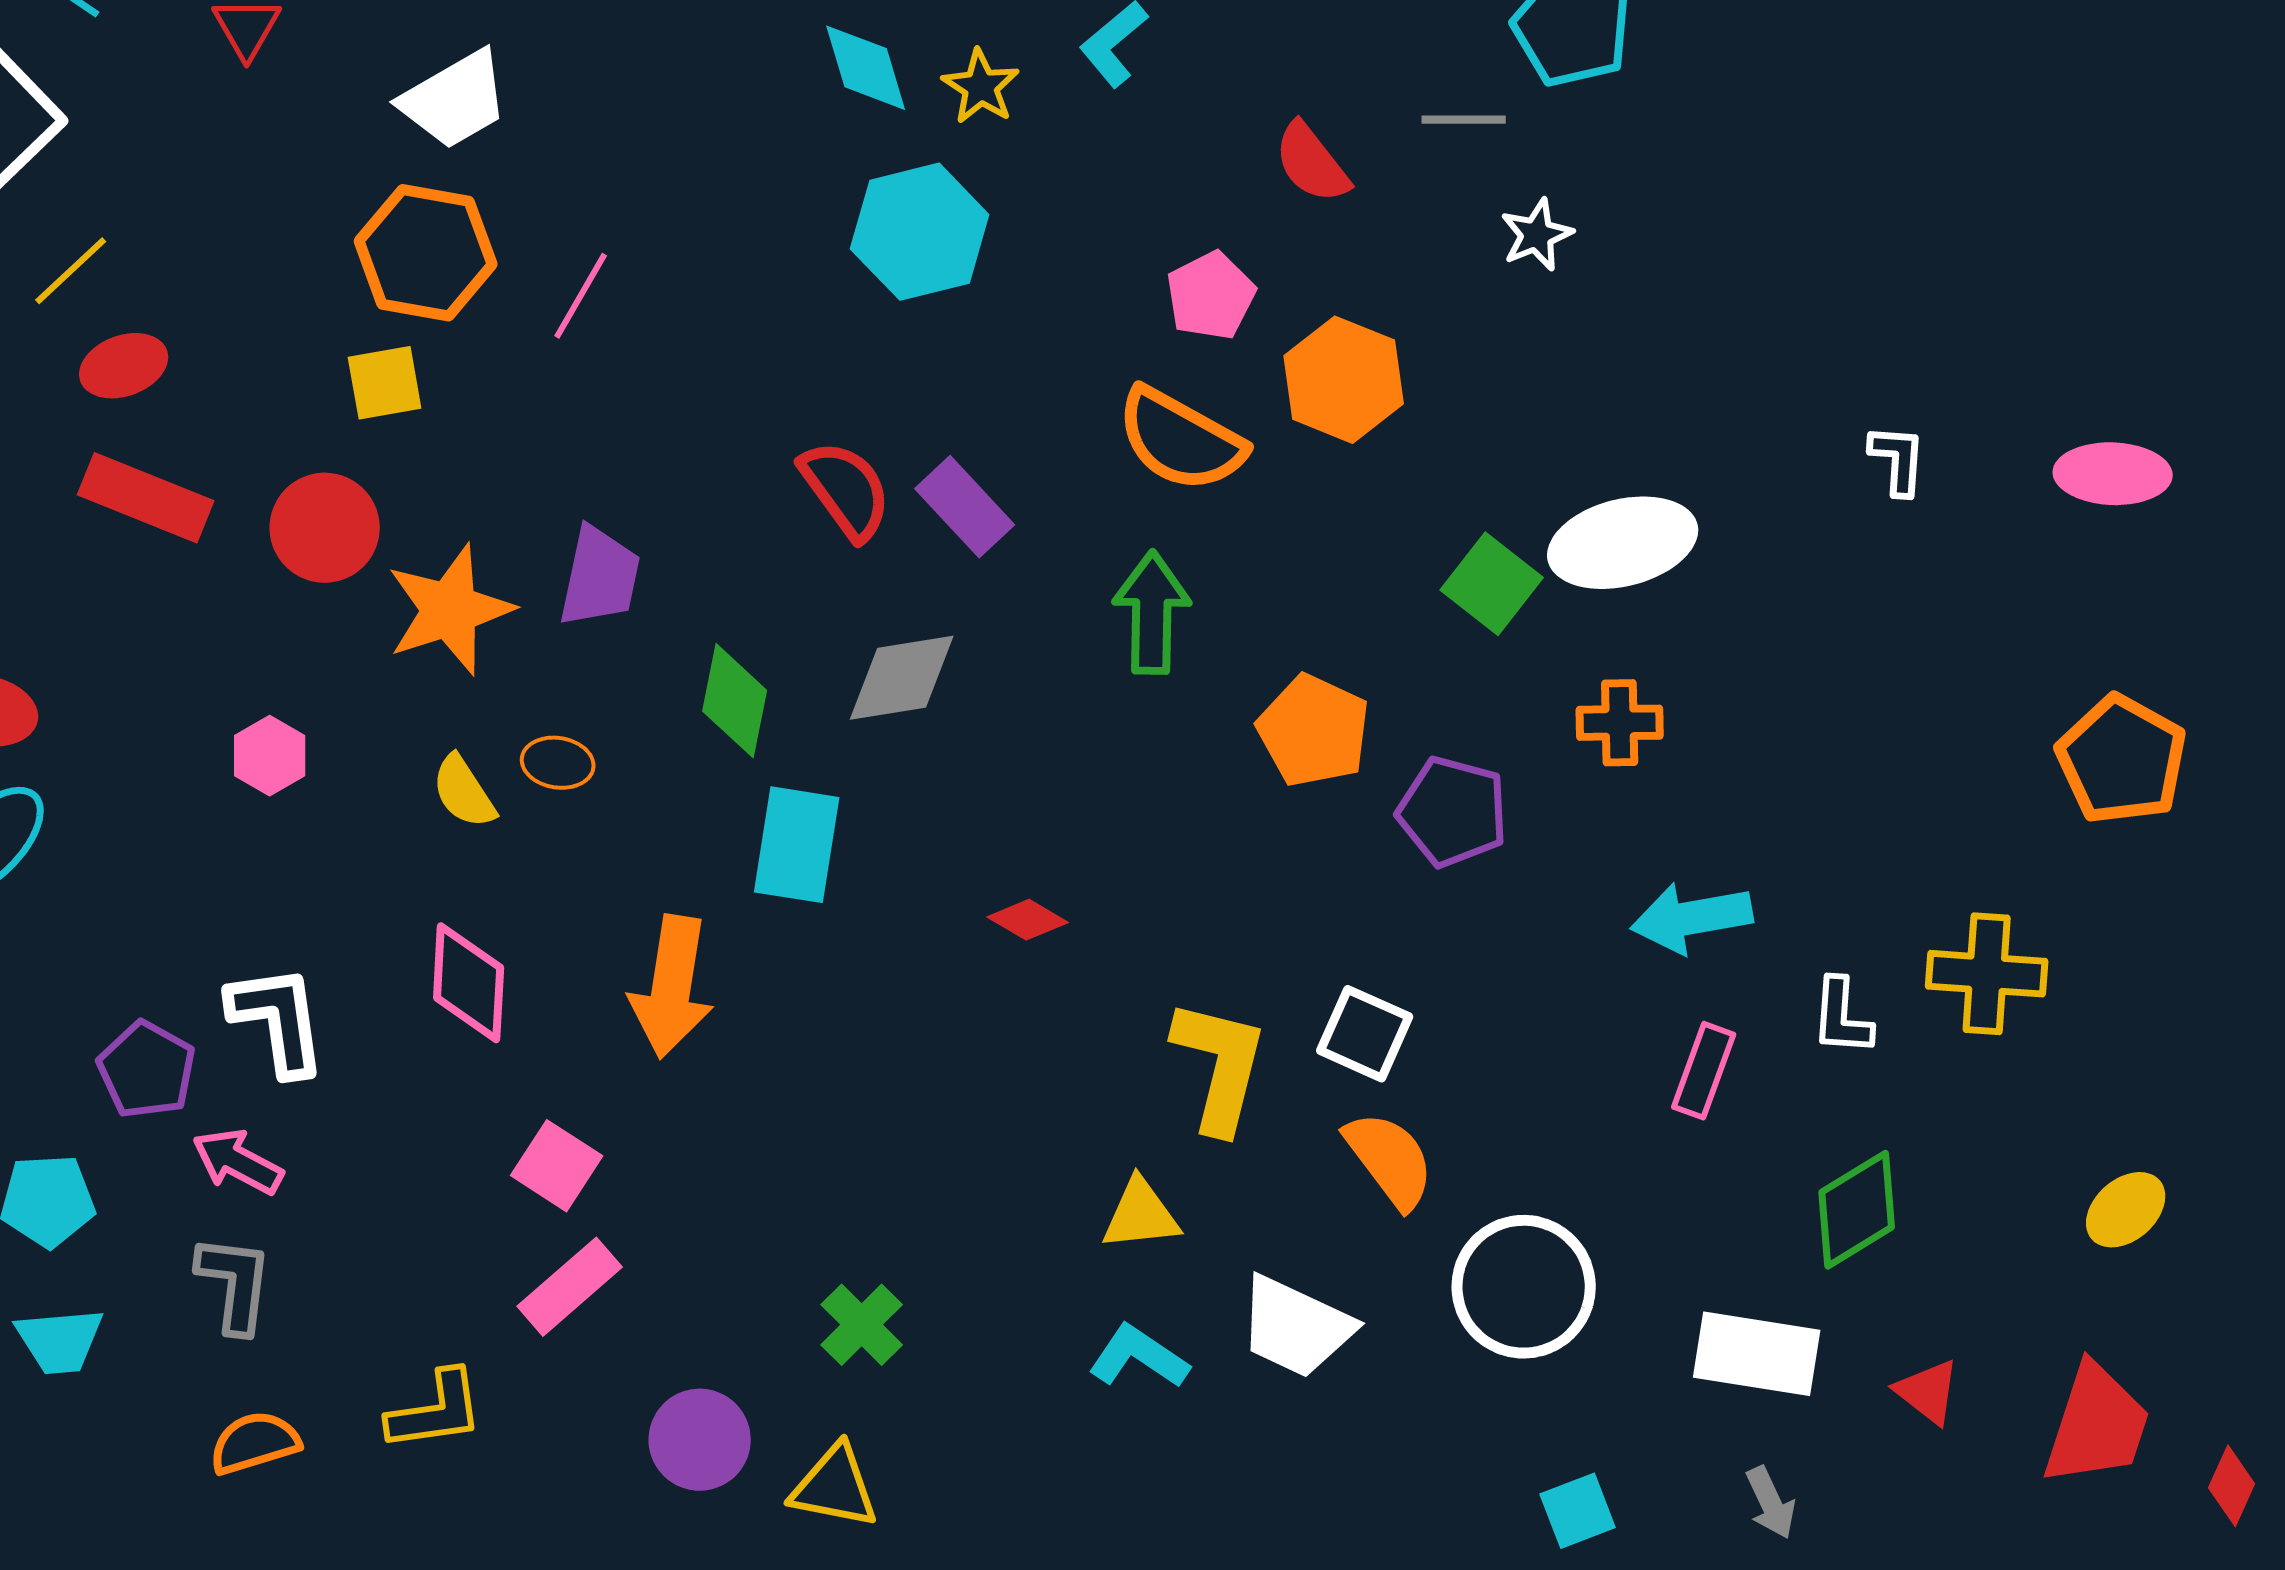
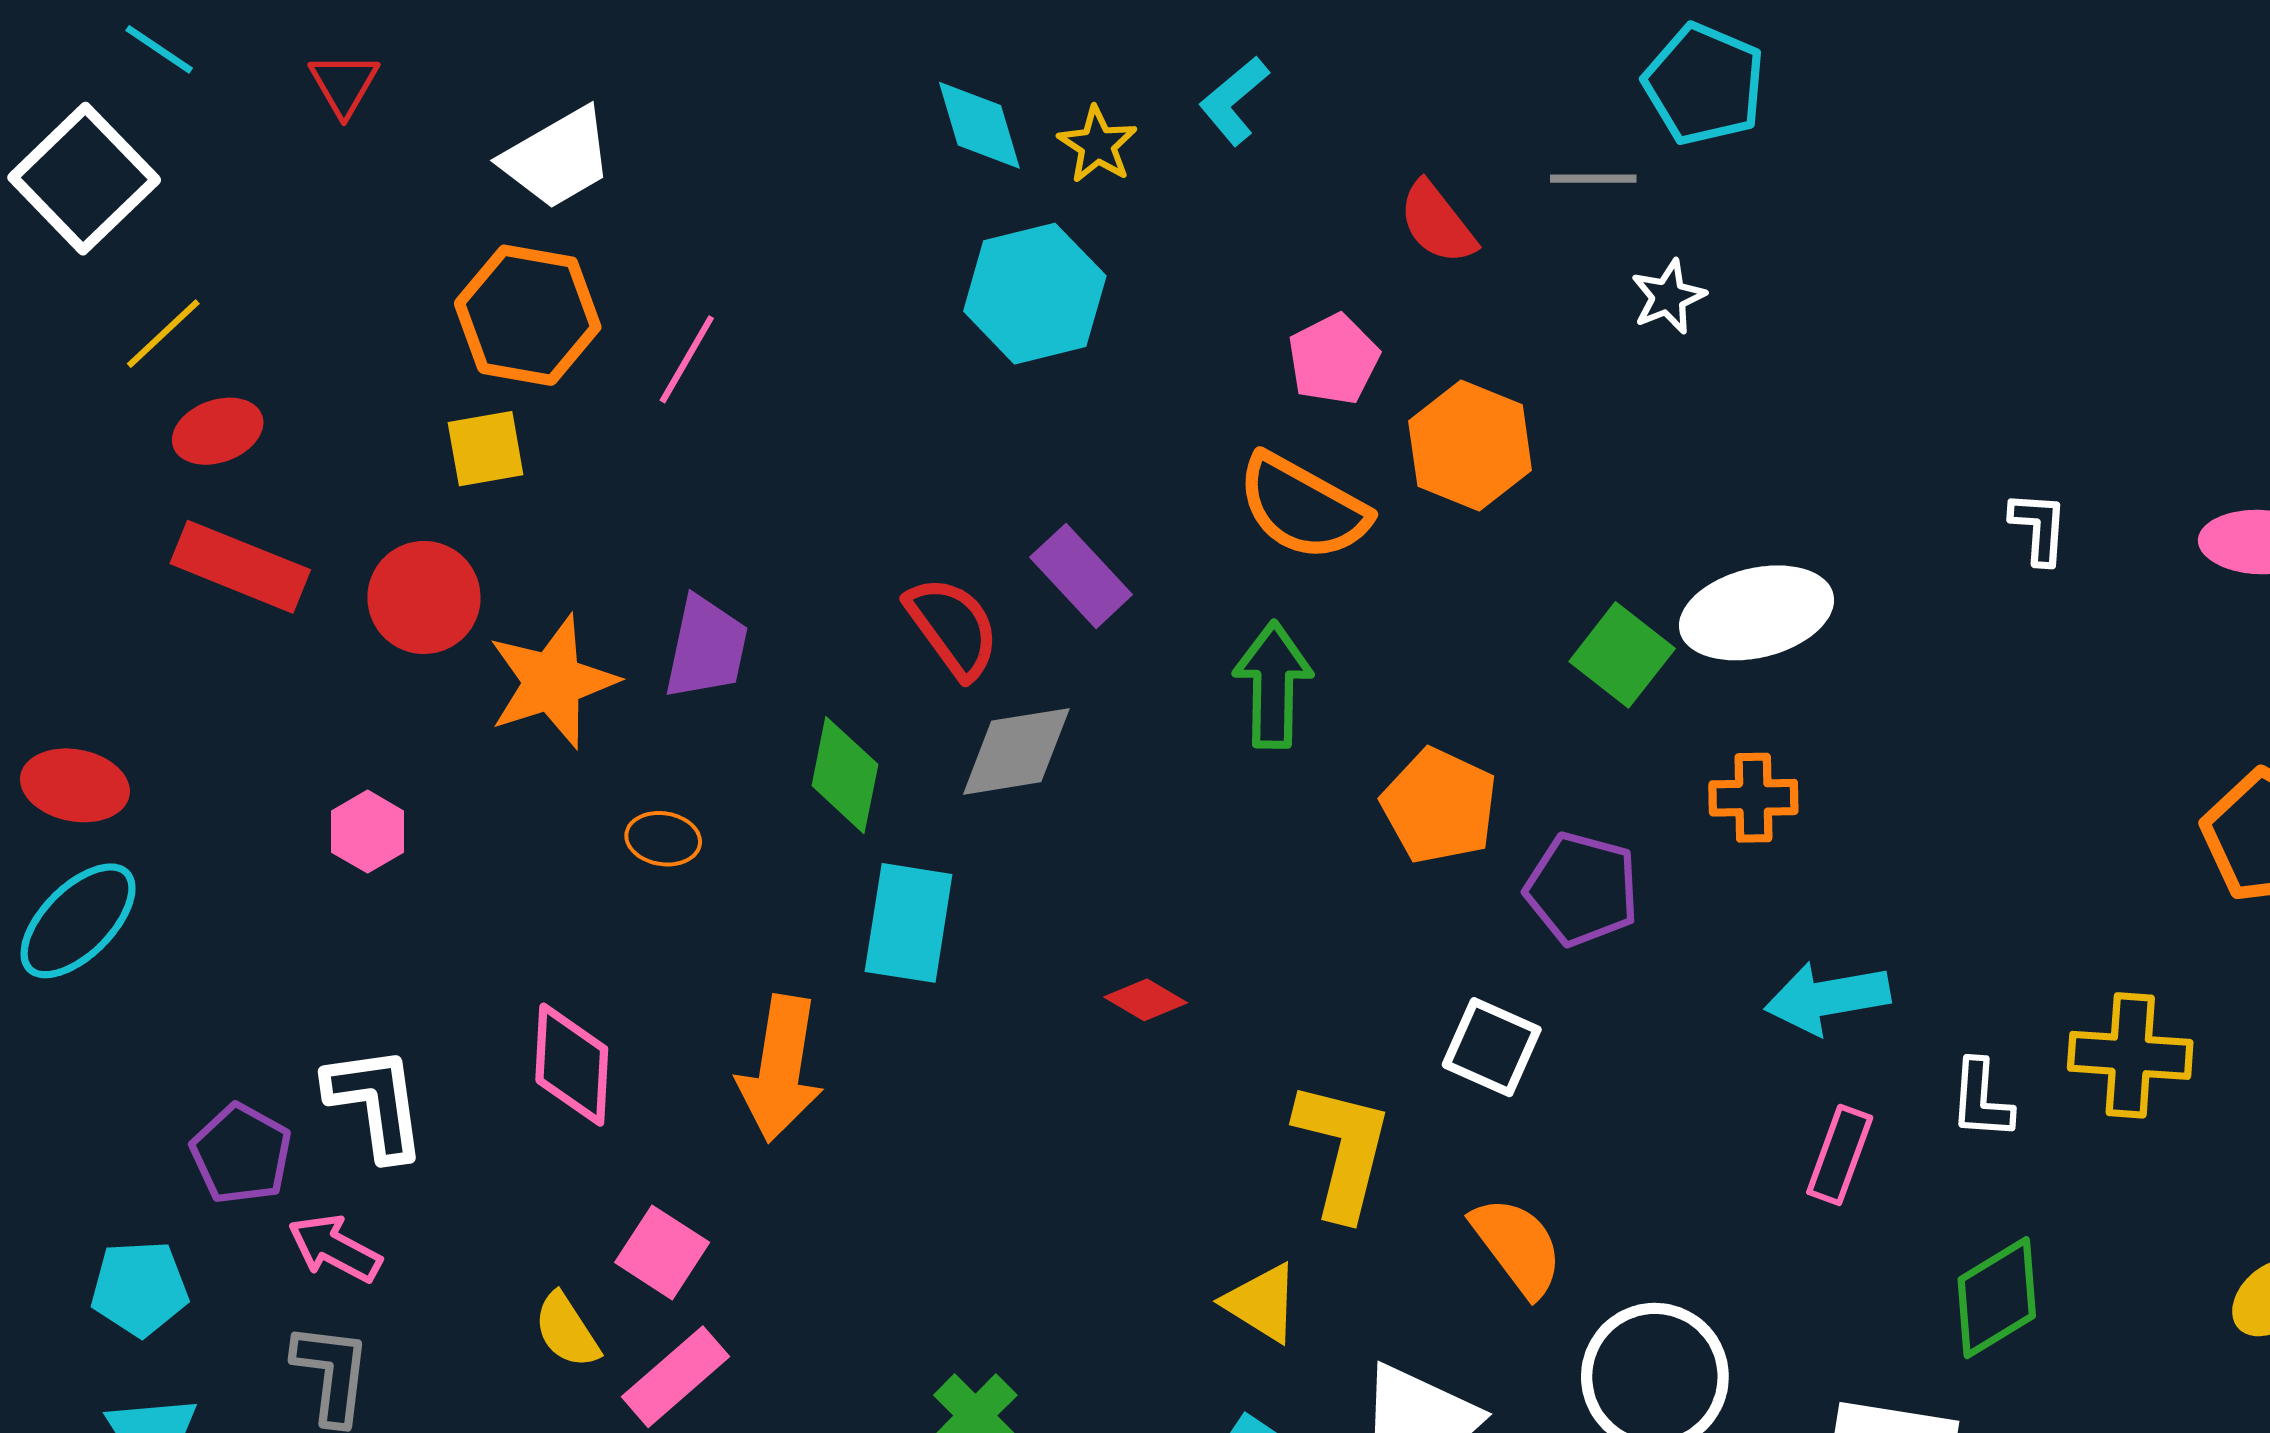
red semicircle: (846, 490) -> (953, 627), moved
yellow semicircle: (464, 792) -> (567, 1330), moved
white square: (1365, 1034) -> (1492, 1047), moved
yellow triangle: (1141, 1215) -> (1262, 1303), turned 38

